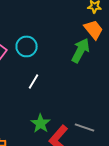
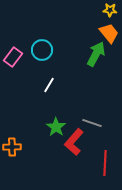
gray line: (84, 127) -> (92, 123), moved

